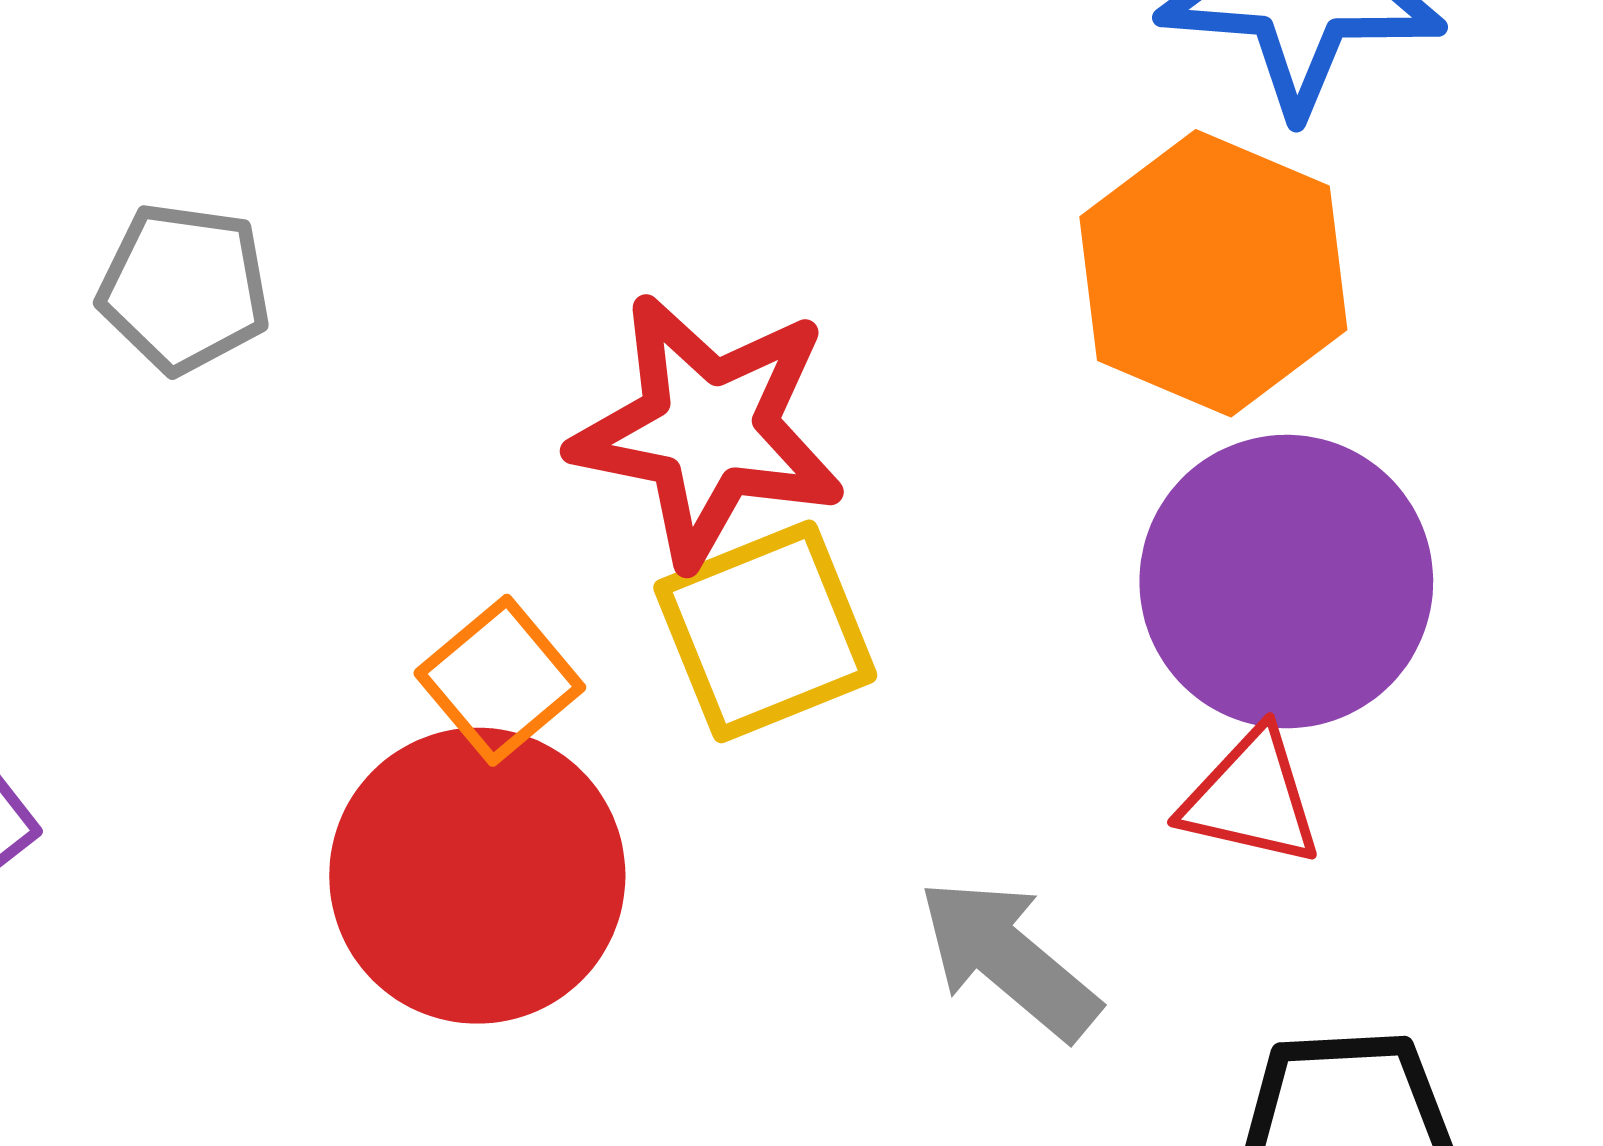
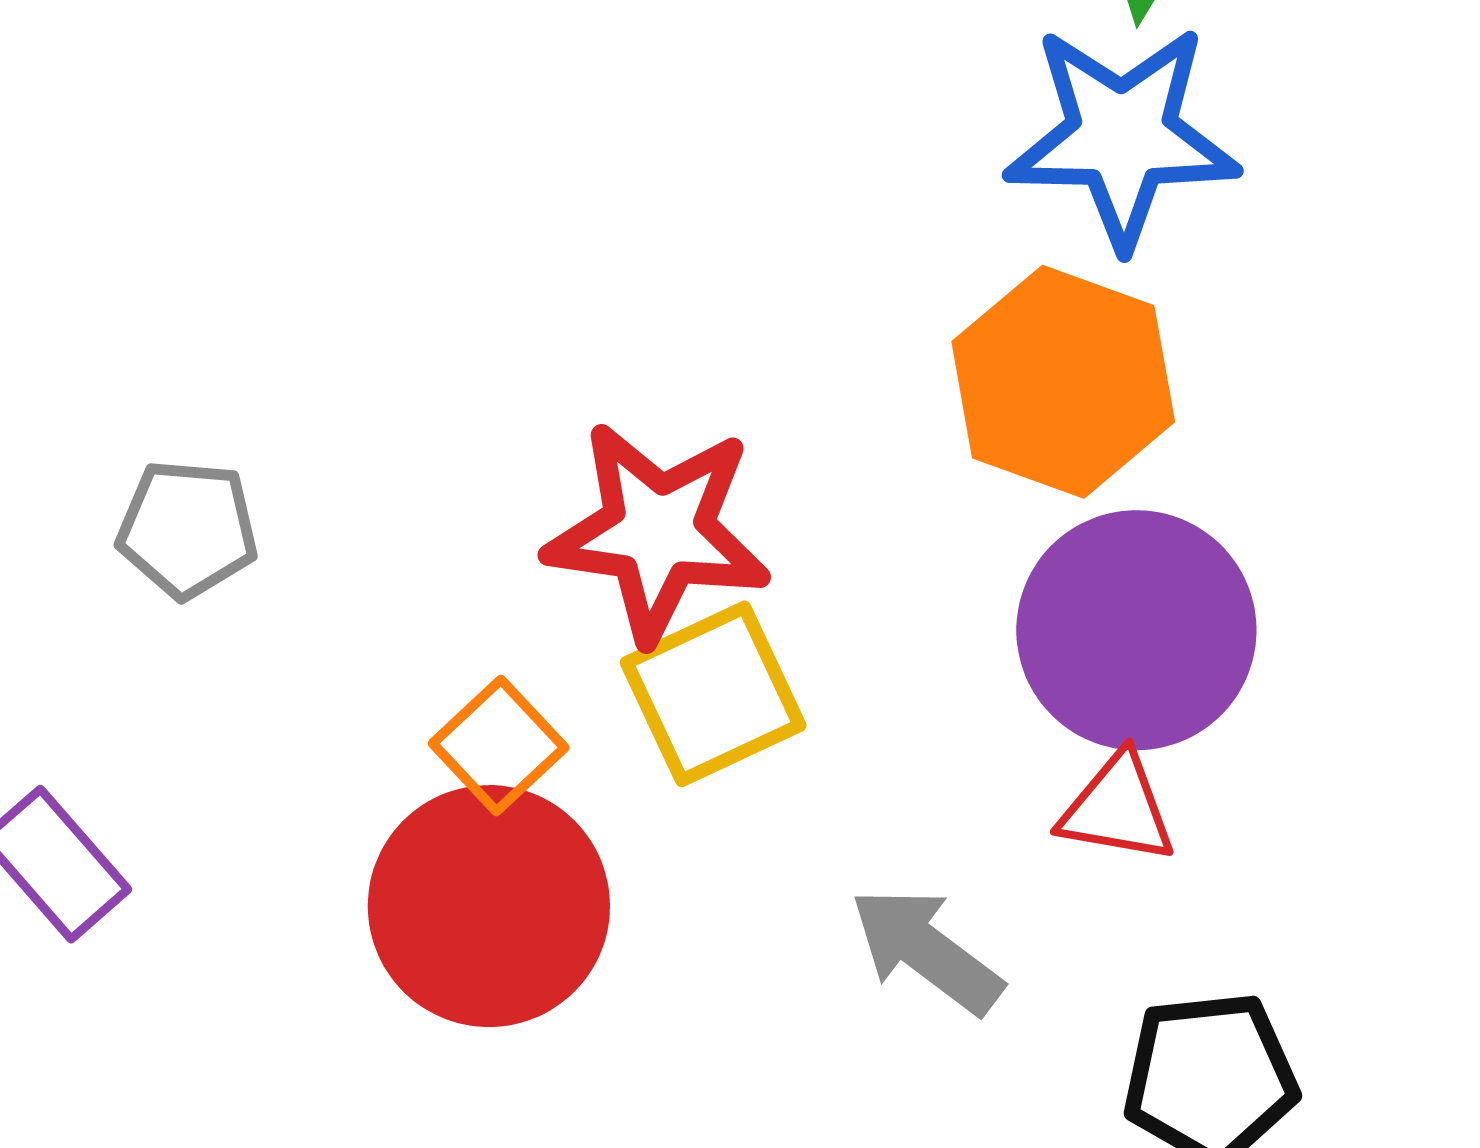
gray pentagon: (184, 288) -> (187, 529), moved

